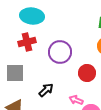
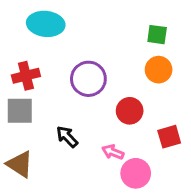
red cross: (27, 42) -> (26, 76), moved
black arrow: (46, 90) -> (67, 137), turned -91

